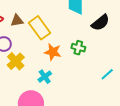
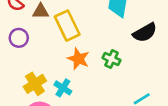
yellow cross: (16, 61) -> (35, 84), moved
cyan cross: (45, 77) -> (63, 88), turned -32

